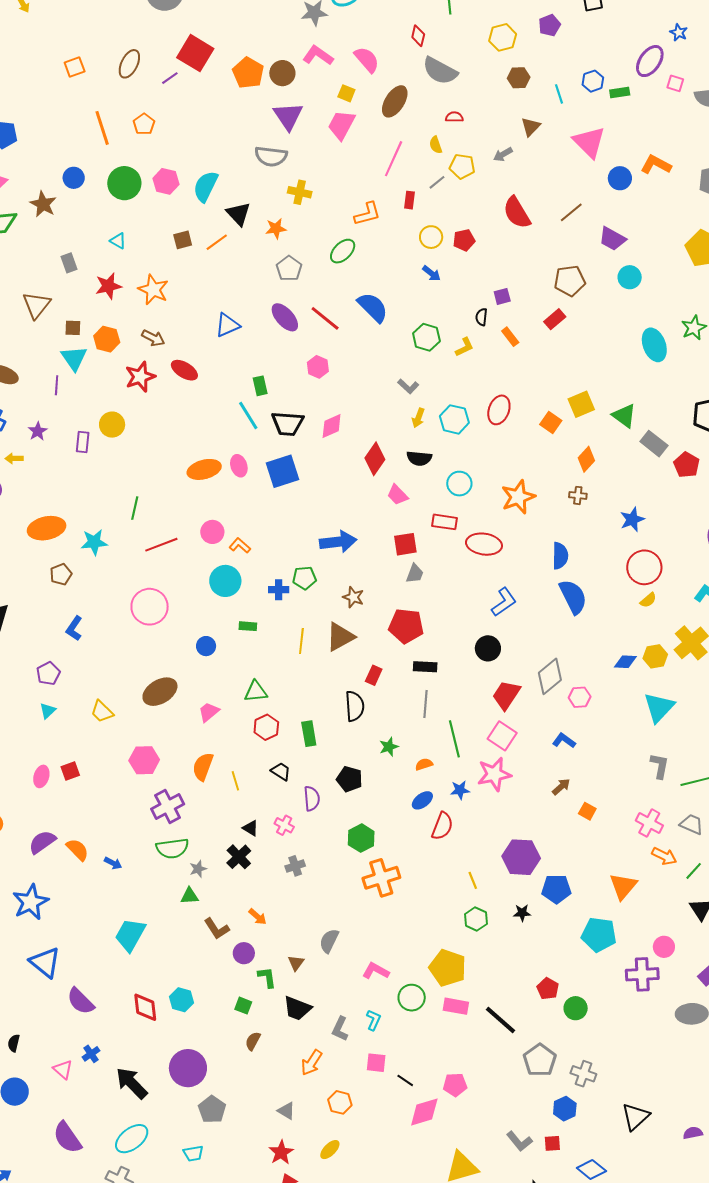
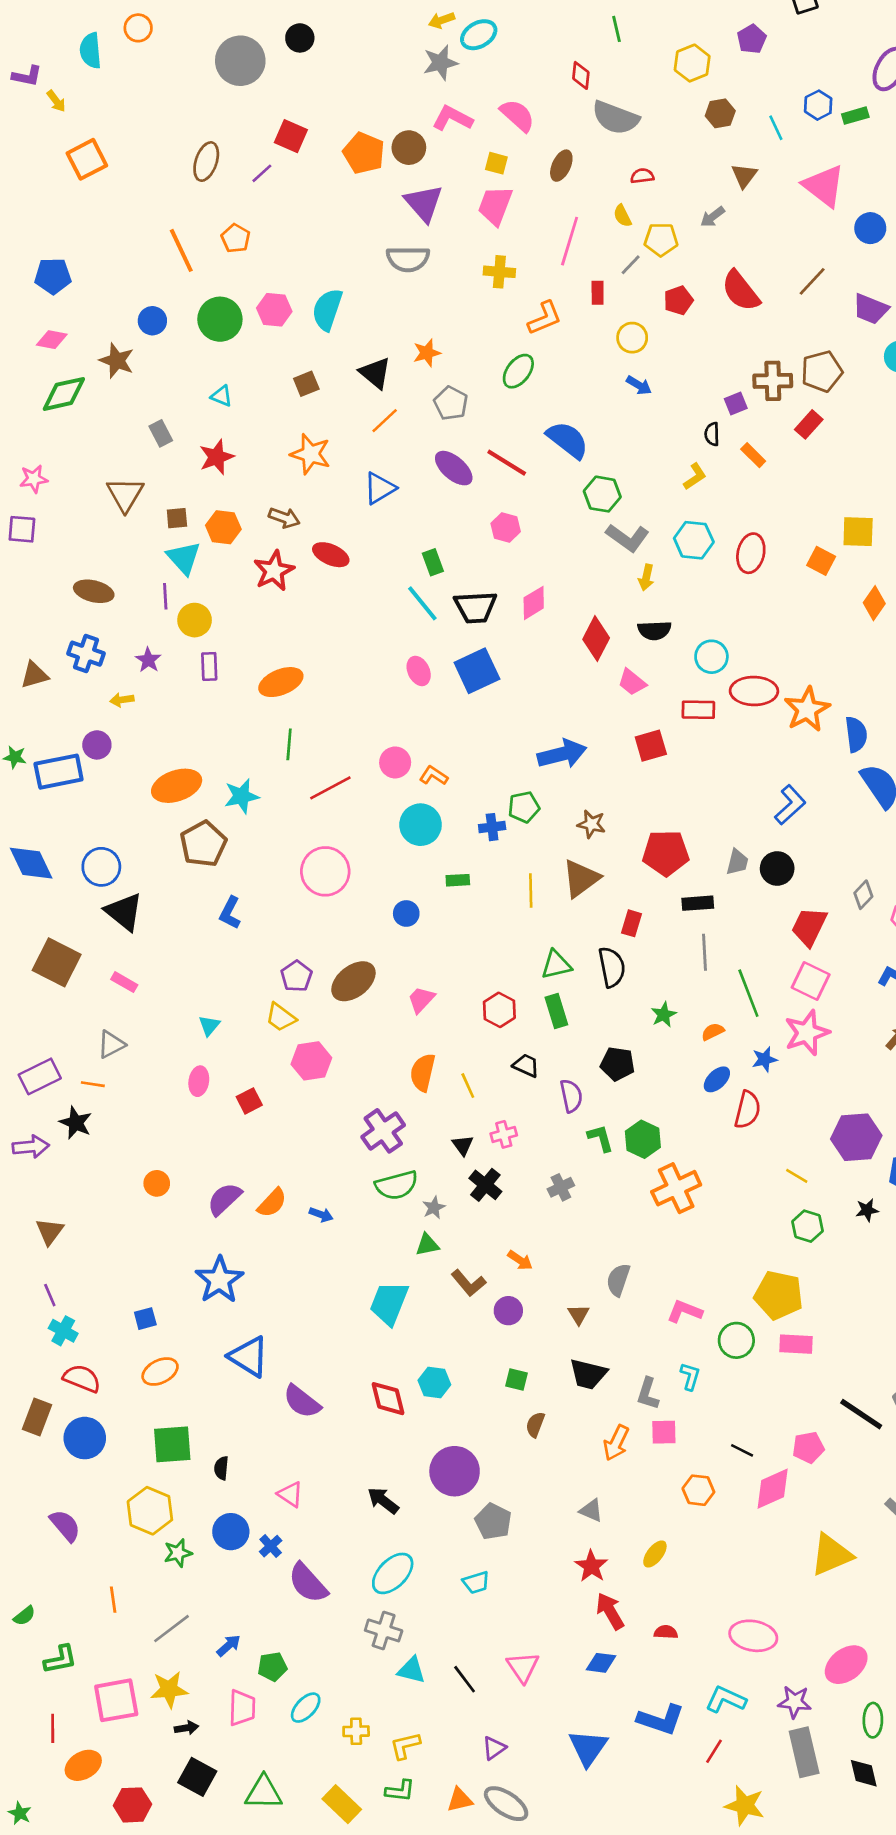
red square: (195, 53) -> (291, 136), size x0.7
orange square: (75, 67) -> (87, 159), moved, size x1.4
brown ellipse: (395, 101) -> (561, 166), size x0.7
yellow cross: (300, 192) -> (499, 272), moved
black triangle: (238, 214) -> (375, 373), moved
red pentagon: (464, 240) -> (678, 300), moved
orange line: (217, 242) -> (385, 421), moved
orange star: (153, 290) -> (311, 454), moved
green hexagon: (426, 337) -> (602, 494), moved
gray L-shape: (408, 386) -> (628, 538), size x1.5
yellow square: (581, 404) -> (858, 532), turned 32
cyan hexagon: (454, 419) -> (694, 540), moved
yellow circle: (112, 425) -> (195, 620), moved
orange ellipse: (204, 469) -> (281, 682), moved
brown cross: (578, 495) -> (773, 381), moved, size x1.6
orange star: (518, 497) -> (807, 709), moved
red ellipse: (484, 544) -> (754, 691), moved
brown pentagon: (61, 574) -> (203, 844), size x1.6
gray trapezoid: (415, 574) -> (737, 862), moved
purple pentagon: (48, 674) -> (296, 976), moved
gray diamond: (550, 676) -> (863, 895), size x0.6
green triangle: (256, 692) -> (556, 965), moved
pink hexagon: (144, 760) -> (311, 1061), moved
pink ellipse: (41, 776) -> (199, 1081), moved
pink cross: (284, 825) -> (504, 1134), moved, turned -36
black triangle: (251, 828) -> (463, 1145), moved, turned 30
orange semicircle: (77, 850) -> (272, 1203), turned 95
yellow line: (473, 880) -> (797, 1176), turned -30
cyan trapezoid: (130, 935) -> (389, 1303), moved
green L-shape: (267, 977) -> (600, 1138), moved
black line: (500, 1020) -> (861, 1414), moved
blue cross: (91, 1054) -> (271, 1546), moved
pink square: (376, 1063) -> (664, 1432), moved
black arrow: (132, 1083) -> (383, 1501), size x0.7
orange hexagon: (340, 1102) -> (698, 1490), moved

